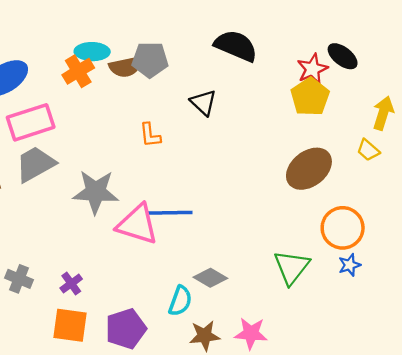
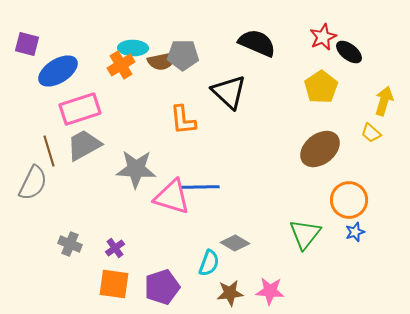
red star: (312, 69) -> (323, 37), moved
black triangle: (203, 103) -> (229, 92), size x1.5
orange L-shape: (150, 135) -> (183, 120), size x1.4

